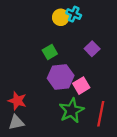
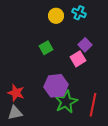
cyan cross: (74, 14) -> (79, 13), moved
purple hexagon: (61, 77) -> (56, 86), moved
pink square: (81, 86) -> (78, 59), moved

